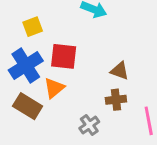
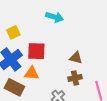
orange triangle: (54, 88) -> (32, 73), turned 49

